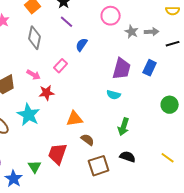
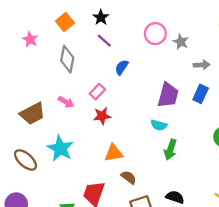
gray star: (132, 32) -> (181, 42), moved
gray arrow: (152, 32) -> (202, 65), moved
red star: (47, 93) -> (102, 116), moved
green arrow: (124, 127) -> (170, 150), moved

